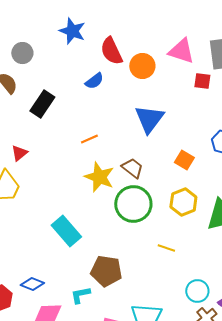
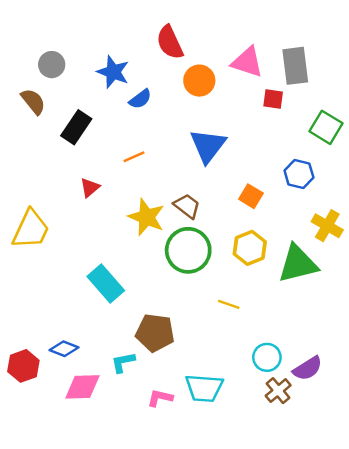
blue star: (72, 31) -> (113, 72), moved
red semicircle: (111, 51) -> (170, 42), moved
orange line: (89, 139) -> (134, 157), moved
red triangle: (19, 153) -> (90, 188), moved

